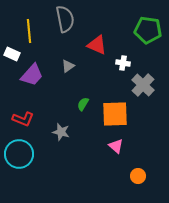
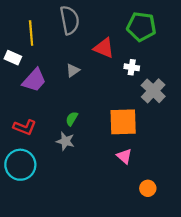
green pentagon: (148, 30) -> (141, 27), moved
green semicircle: (83, 104) -> (72, 119), moved

